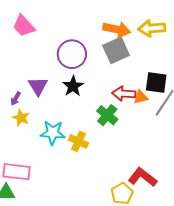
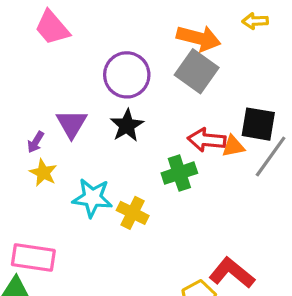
yellow arrow: (152, 28) -> (255, 21), moved, size x0.6
gray square: (116, 50) -> (197, 71), turned -32
green cross: (107, 115) -> (179, 173), turned 30

